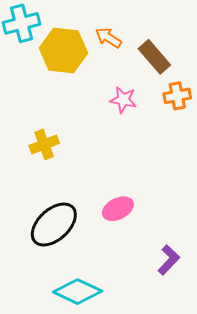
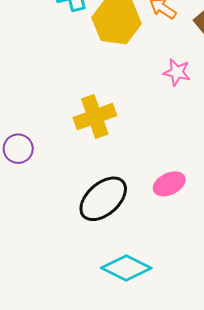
yellow cross: (44, 144) -> (95, 117), size x1.4

